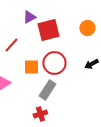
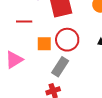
red line: (11, 45) -> (24, 22), turned 49

